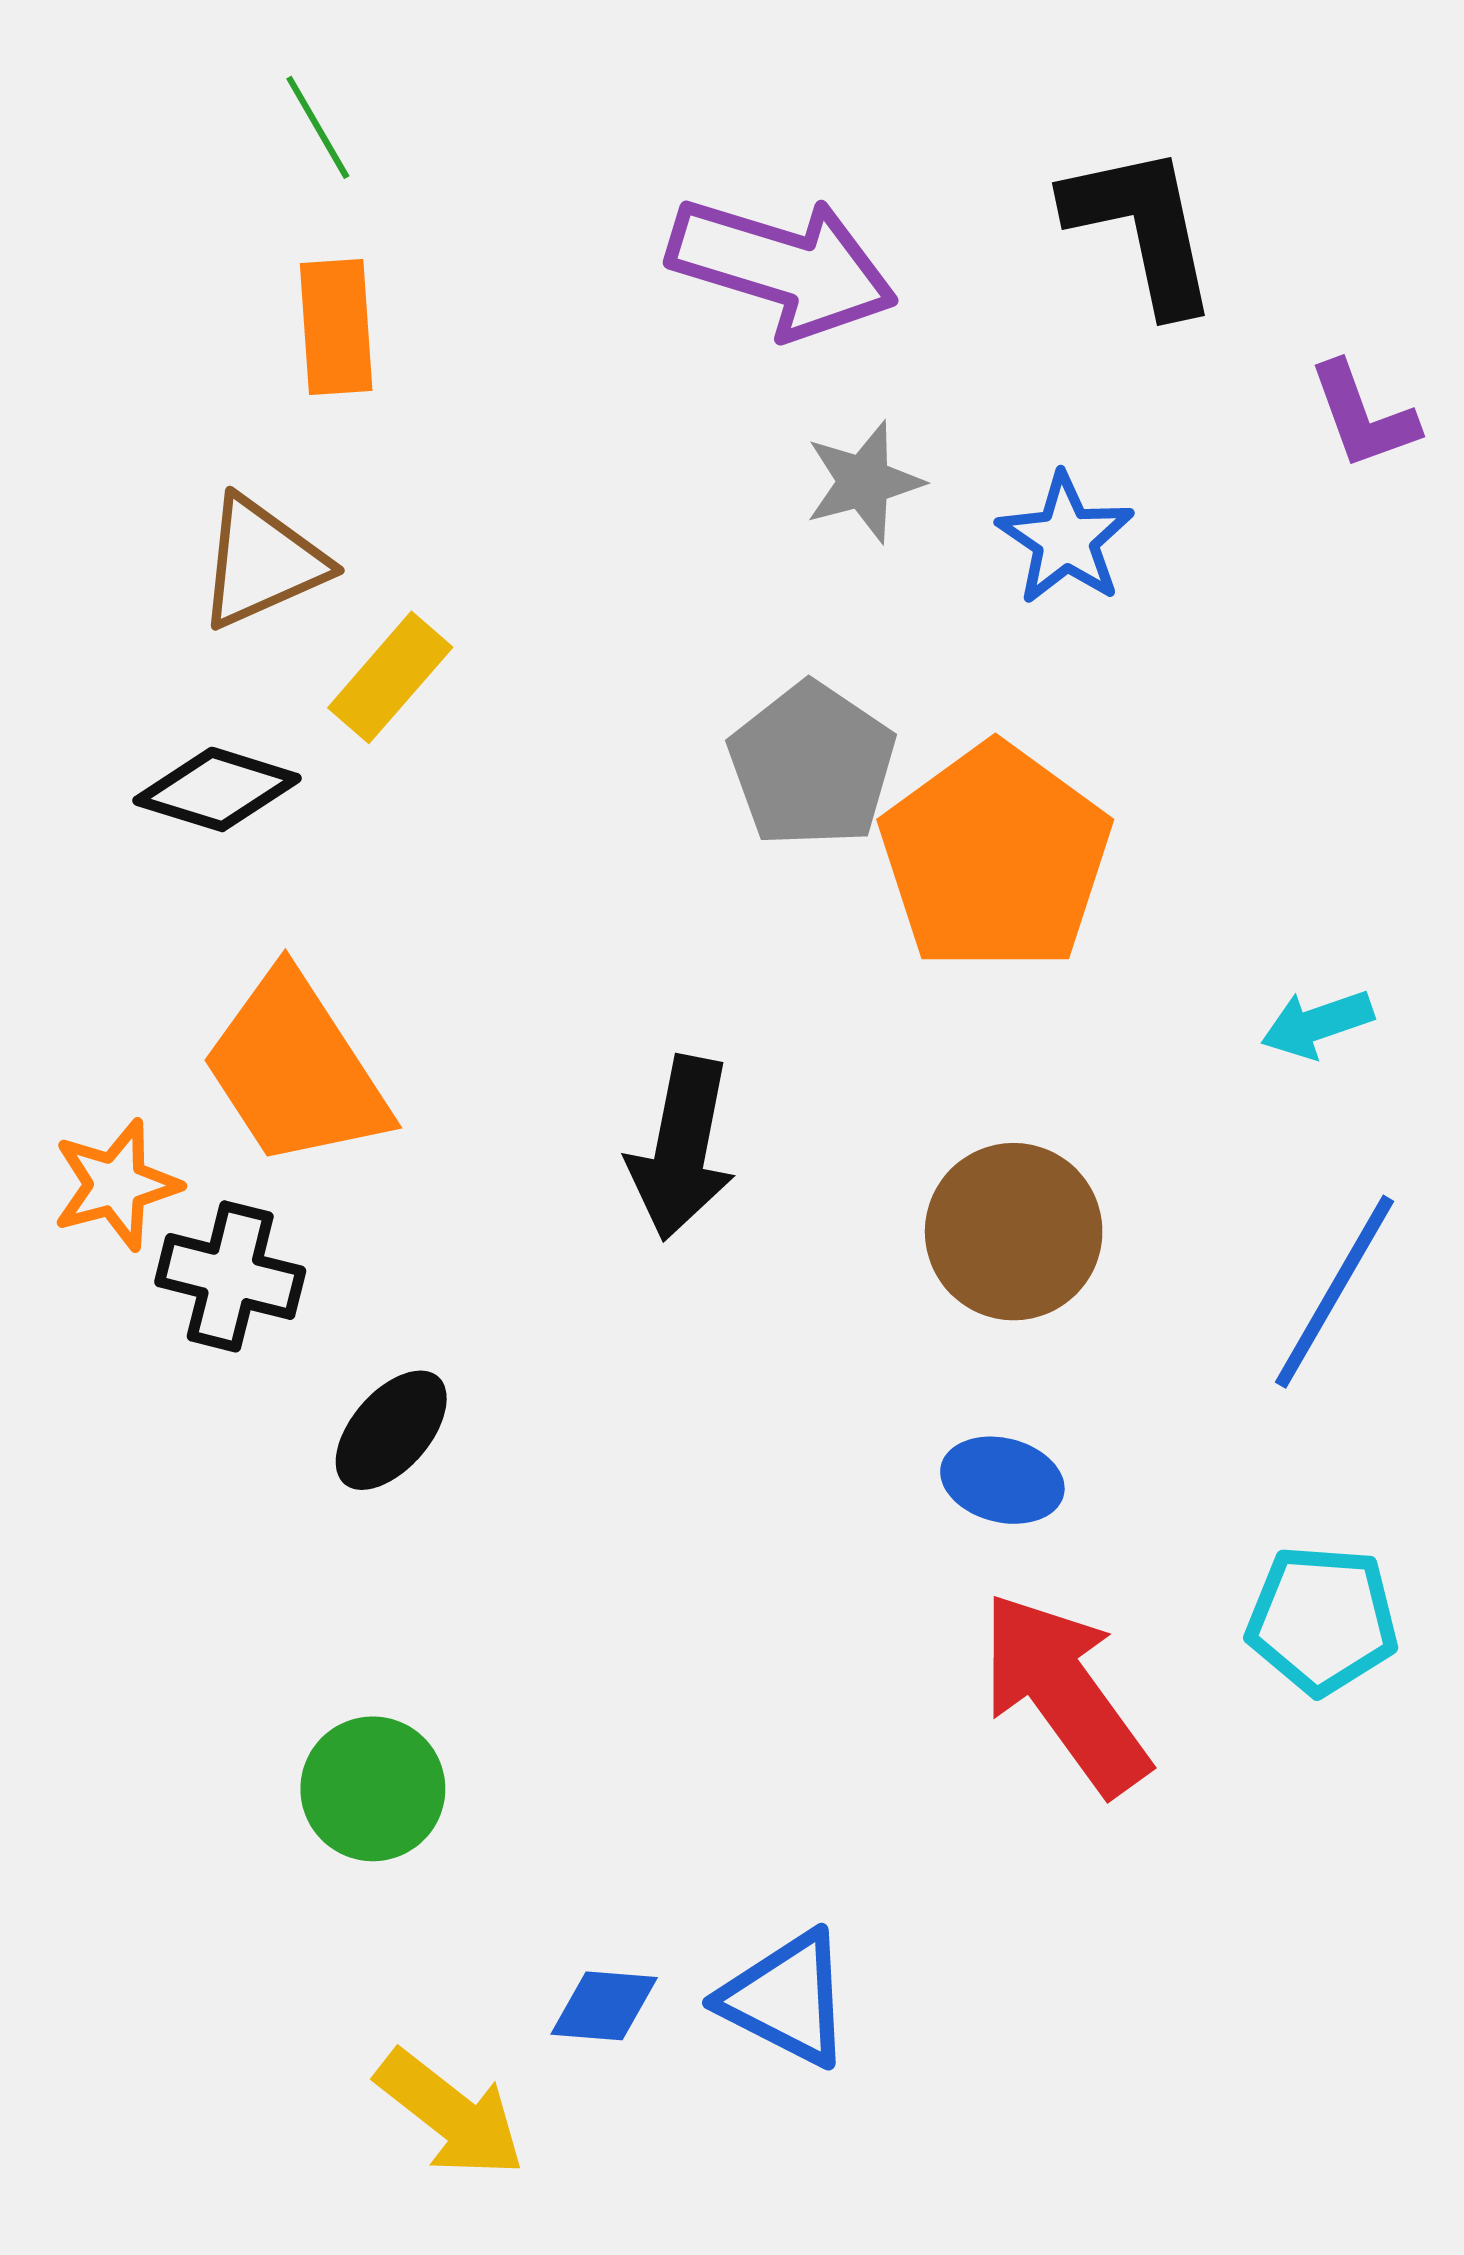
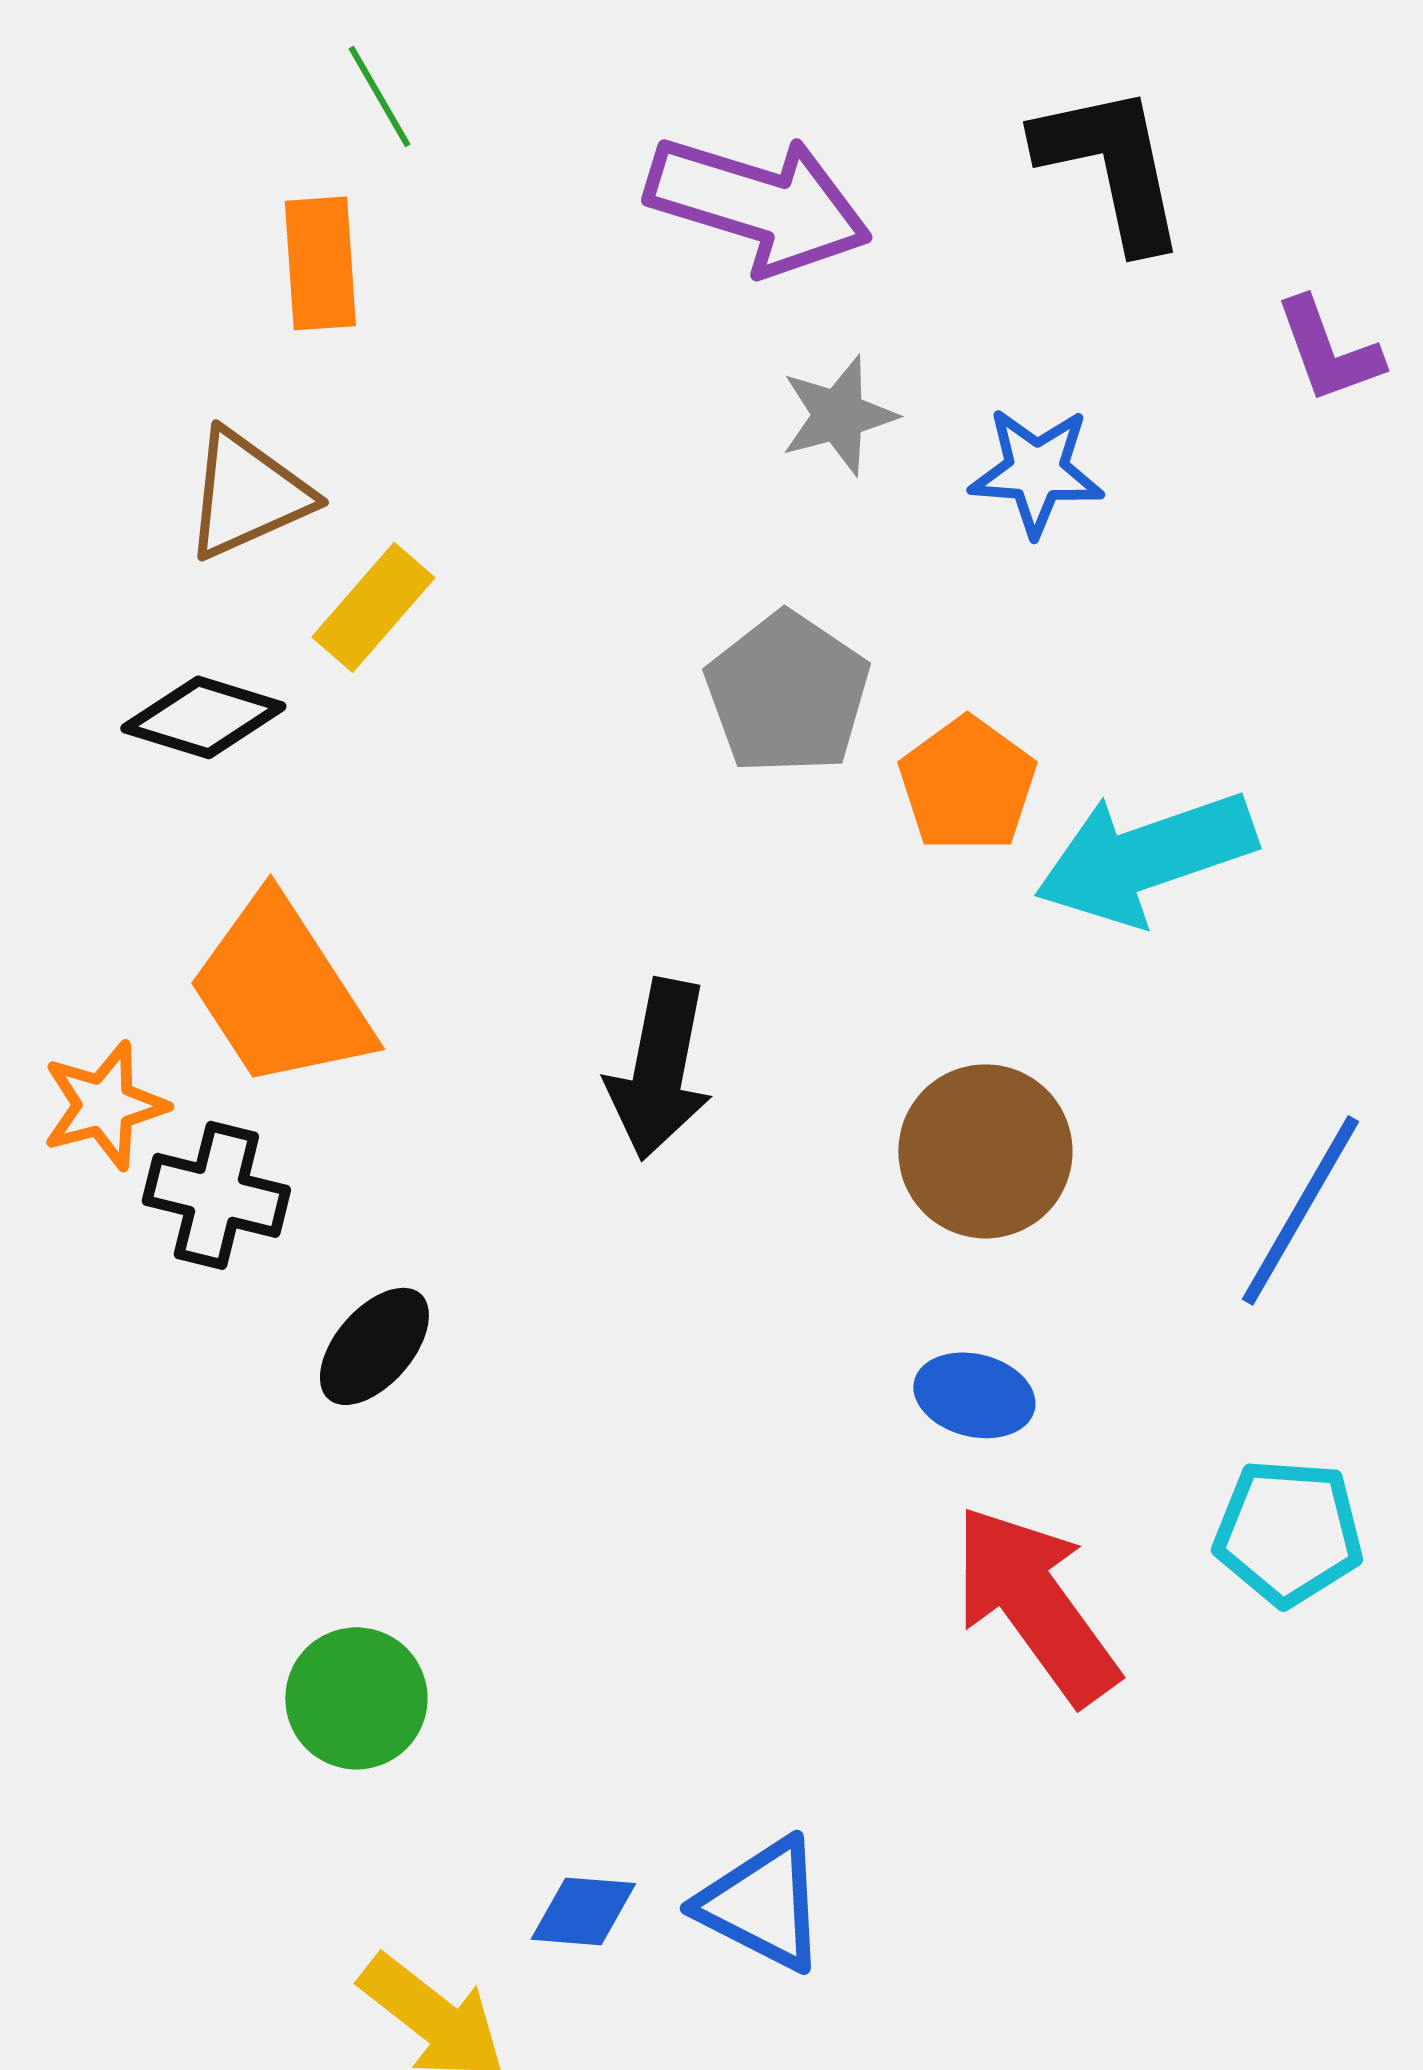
green line: (318, 127) -> (379, 96), moved
blue star: (1066, 539) -> (1036, 471), turned -30
orange pentagon: (995, 858) -> (967, 784), size x0.6
cyan arrow: (1317, 1024) -> (1145, 857), moved, size x2.0

